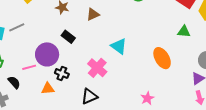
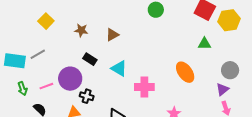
cyan triangle: (119, 46) -> (119, 69), moved
pink line: (29, 67) -> (46, 86), moved
pink cross: (97, 68) -> (144, 87), moved, turned -36

